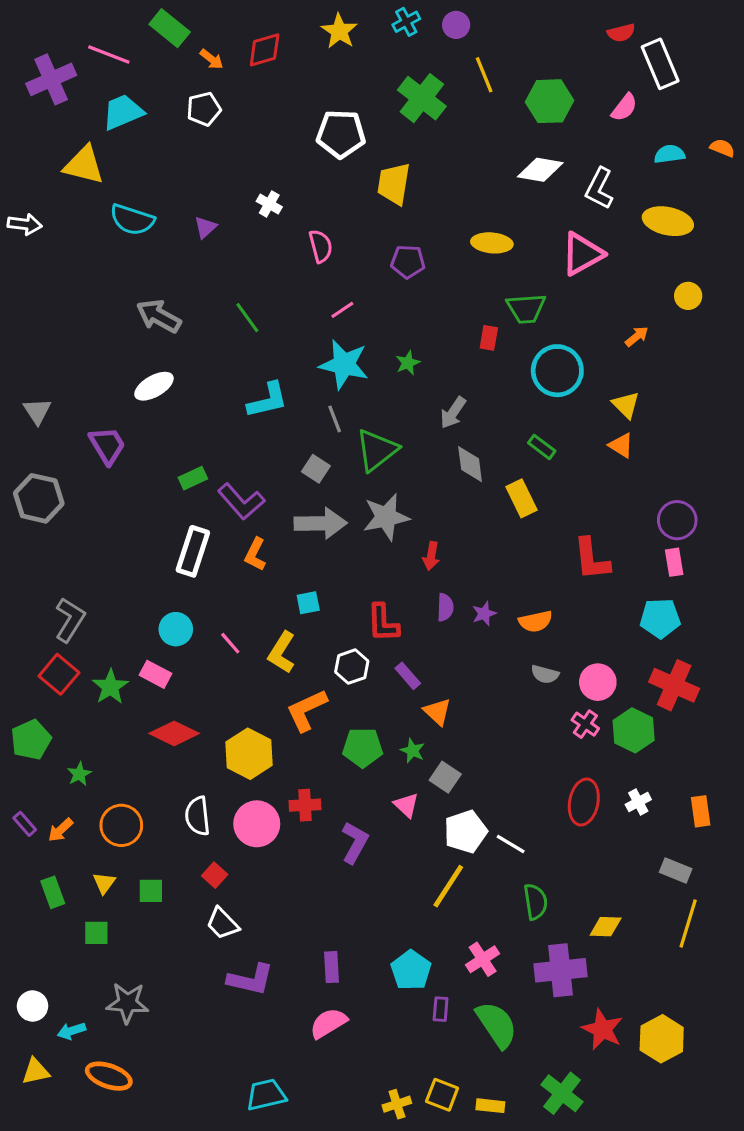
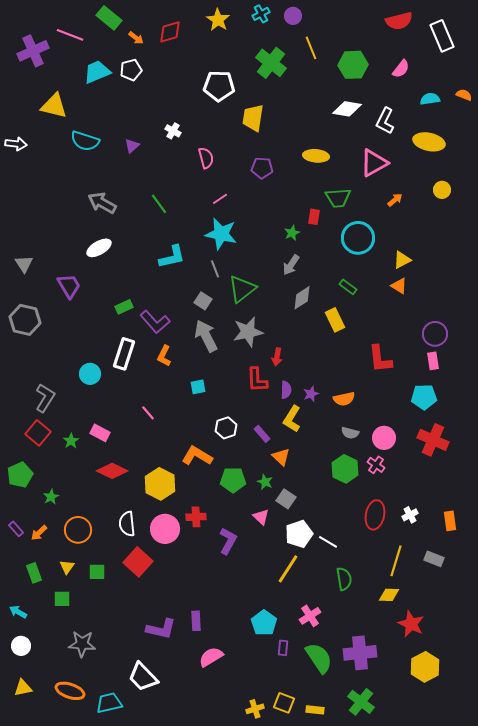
red semicircle: (621, 33) -> (399, 21), size x1.5
white rectangle: (660, 64) -> (442, 36), moved
cyan trapezoid: (123, 112) -> (97, 72), moved
orange arrow: (637, 336) -> (395, 200), moved
green star: (408, 363) -> (292, 233), moved
yellow triangle: (626, 405) -> (402, 260), turned 48
gray diamond: (470, 464) -> (302, 298), turned 65
gray arrow: (321, 523) -> (206, 336), turned -116
red L-shape: (383, 623) -> (257, 380), moved
cyan circle: (176, 629) -> (90, 374), moved
yellow L-shape: (282, 653) -> (292, 419), moved
green star: (110, 687) -> (71, 441), size x0.7
orange L-shape: (307, 710) -> (197, 456), turned 56
green hexagon: (634, 730) -> (345, 469), moved
red square: (215, 875) -> (138, 562), size x1.8
white trapezoid: (222, 923) -> (143, 677), moved, size x1.4
yellow line: (688, 923) -> (396, 561), moved
purple rectangle: (332, 967) -> (196, 621), moved
purple cross: (560, 970) -> (360, 653), moved
red star: (602, 1029) -> (411, 624), moved
cyan arrow: (71, 1031) -> (18, 612), moved, turned 48
cyan trapezoid: (266, 1095) -> (109, 703), moved

